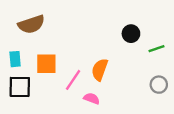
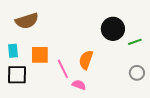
black circle: (131, 34) -> (113, 29), size x1.5
pink line: (73, 80) -> (63, 69), turned -60

